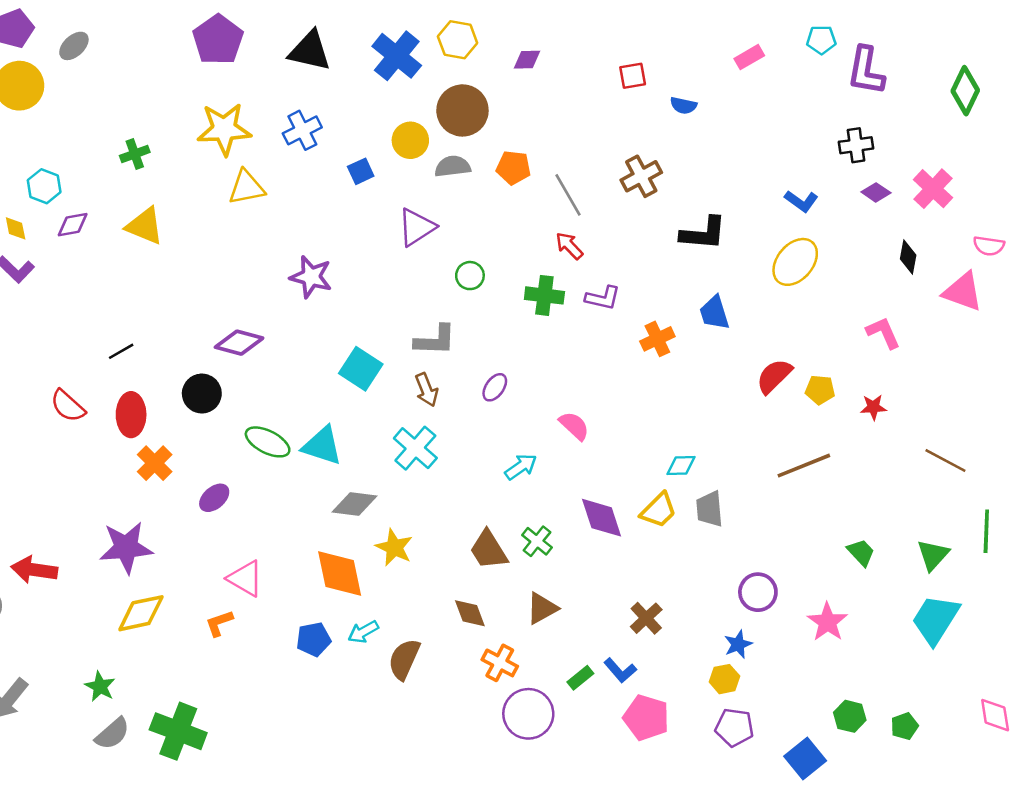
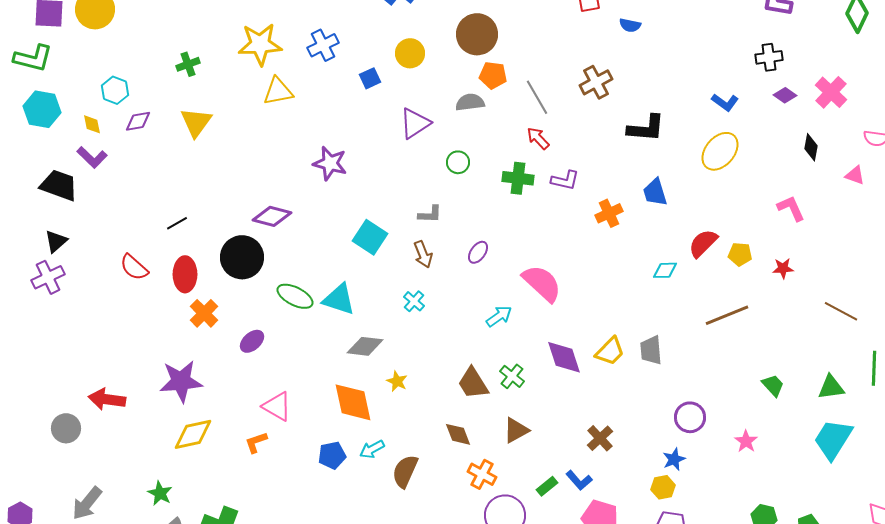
brown circle: (462, 110) -> (477, 34), moved
gray semicircle: (453, 166) -> (470, 102), moved
yellow triangle: (145, 226) -> (196, 122), turned 44
pink triangle: (963, 292) -> (855, 175), size x0.6
gray L-shape: (435, 340) -> (430, 214), size x0.7
black circle: (202, 394) -> (242, 257), size x1.4
pink semicircle: (574, 426) -> (542, 283), size x1.6
cyan cross: (415, 448) -> (414, 301), size x0.6
cyan diamond: (681, 466) -> (665, 270), moved
yellow star: (394, 547) -> (397, 381), size x0.7
green triangle: (933, 555) -> (831, 387), turned 40
pink star: (827, 622) -> (746, 441), size x0.7

